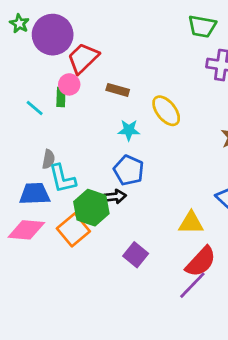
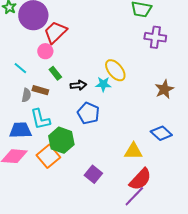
brown rectangle: (118, 90) -> (40, 90), moved
green rectangle: (61, 97) -> (55, 73), moved, turned -40
cyan star: (129, 130) -> (103, 84), moved
gray semicircle: (48, 159) -> (26, 95), moved
black arrow: (115, 197) -> (78, 85), moved

